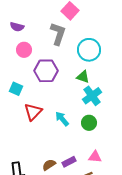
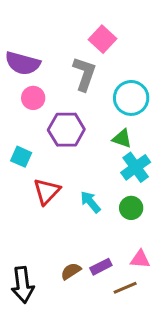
purple semicircle: (17, 27) -> (23, 63), size x1.6

